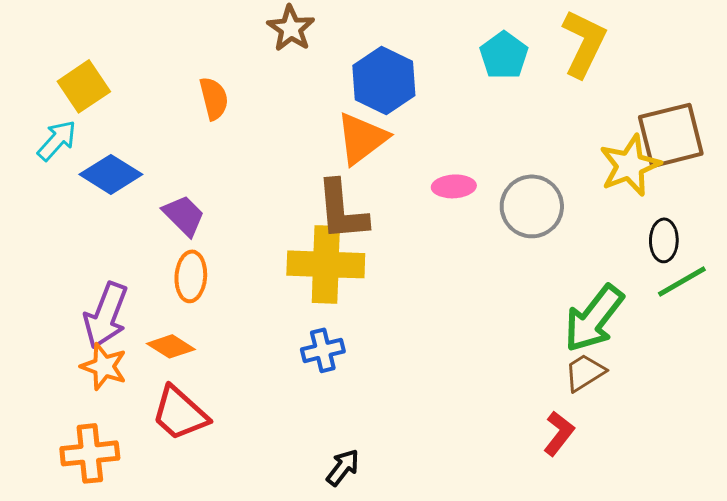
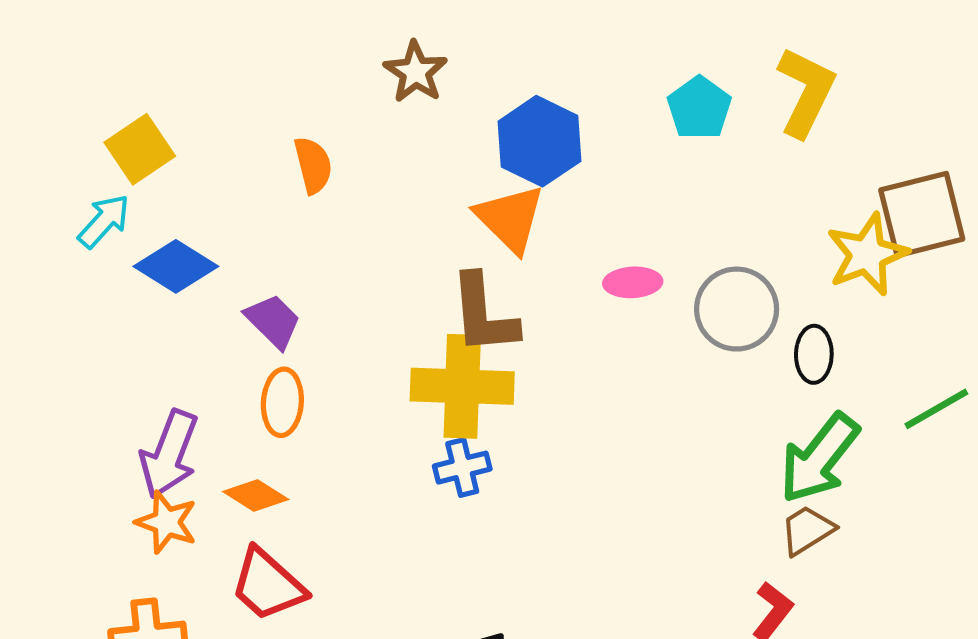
orange triangle: (362, 138) -> (510, 218), turned -38
black ellipse: (664, 240) -> (814, 354), moved
blue cross: (323, 350) -> (462, 468), moved

